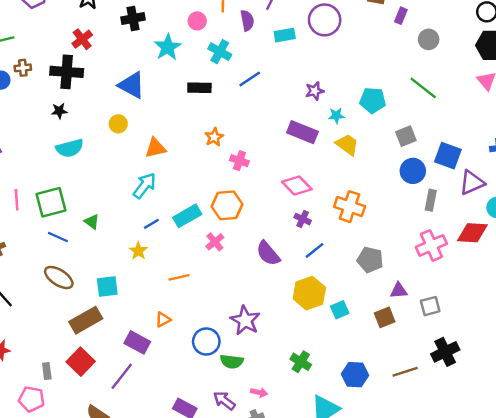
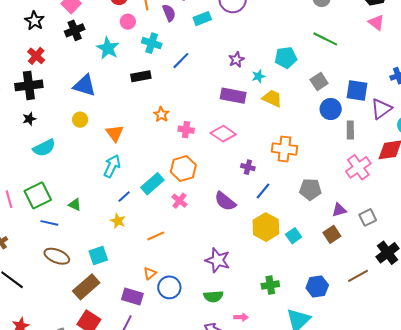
orange triangle: (155, 148) -> (115, 133), turned -42
pink diamond: (297, 185) -> (223, 134), moved
blue circle: (206, 342) -> (169, 287), moved
green cross: (301, 362) -> (270, 285), turned -30

